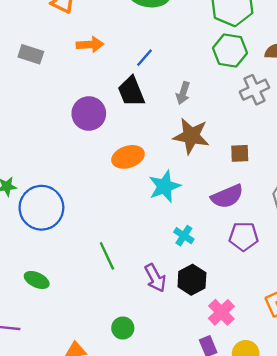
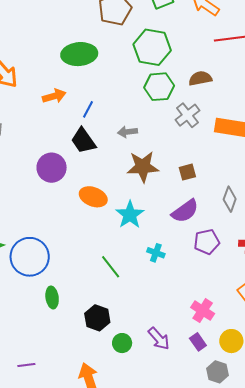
orange arrow: (90, 45) -> (54, 96), moved
gray arrow: (183, 93) -> (127, 132), turned 78
orange ellipse: (128, 157) -> (93, 197), turned 52
green line: (107, 256) -> (111, 267), moved
purple arrow: (155, 278) -> (159, 339), moved
green ellipse: (37, 280) -> (52, 297), moved, turned 70
black hexagon: (192, 280) -> (97, 318), moved

